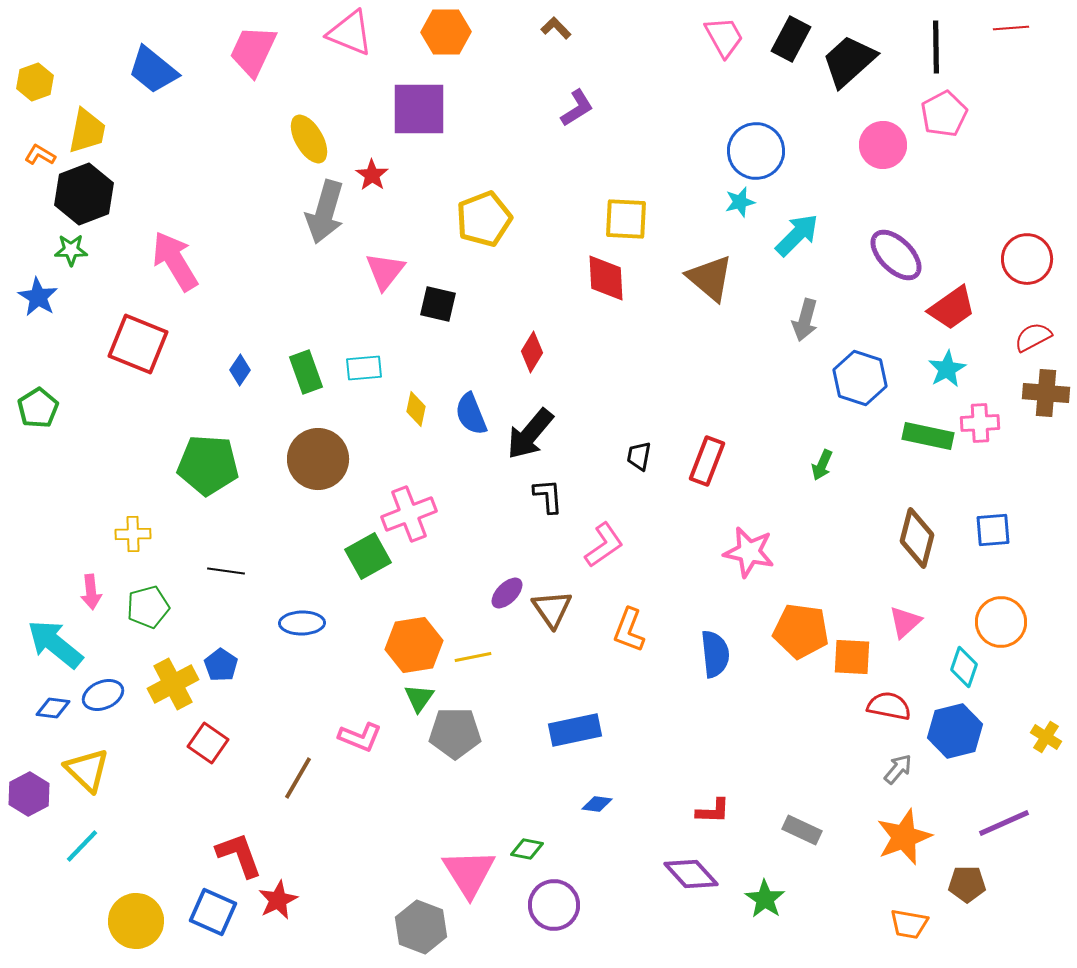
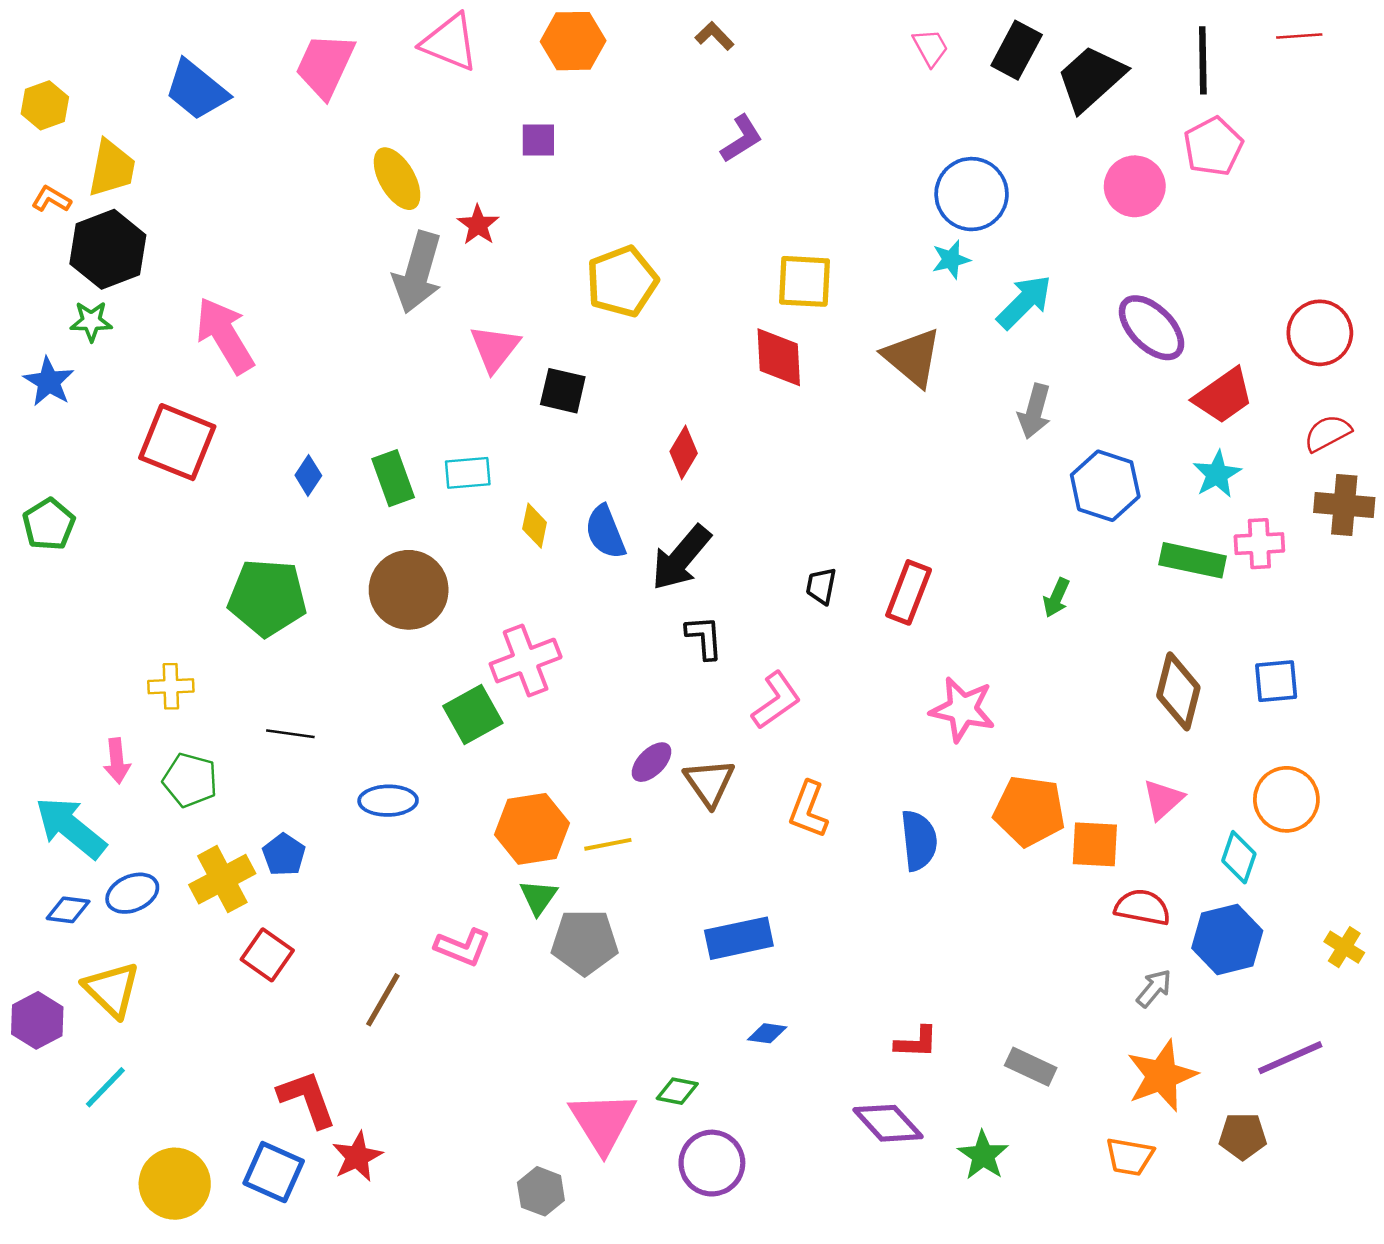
pink trapezoid: (724, 37) -> (930, 48), size x0.7
purple square: (419, 109) -> (538, 140), size x0.5
green pentagon: (148, 607) -> (190, 780), turned 30
orange trapezoid: (909, 924) -> (1130, 1157), moved
gray hexagon: (421, 927) -> (541, 1191), size x0.7

